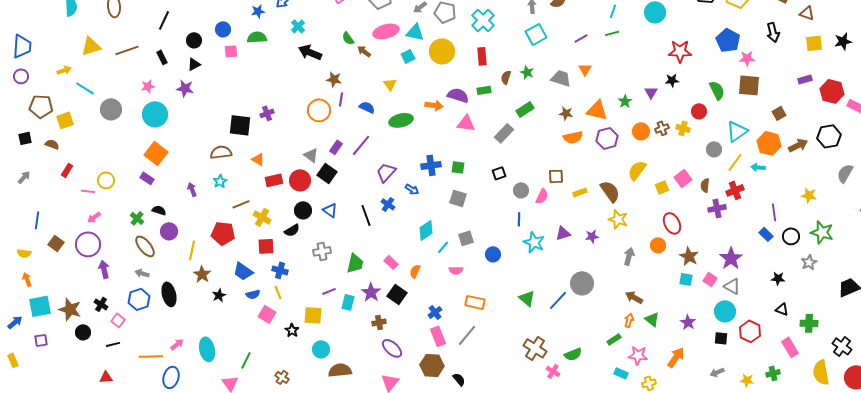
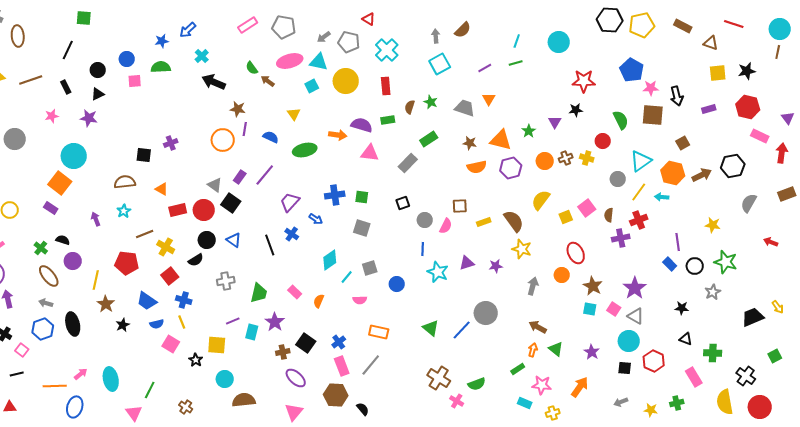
black arrow: (773, 32) -> (677, 96), moved
red hexagon: (832, 91) -> (748, 107), moved
cyan circle: (155, 114) -> (74, 156), moved
black square: (240, 125) -> (144, 155), size x0.7
red square: (266, 246) -> (170, 276), turned -36
black square: (397, 294) -> (306, 343), moved

